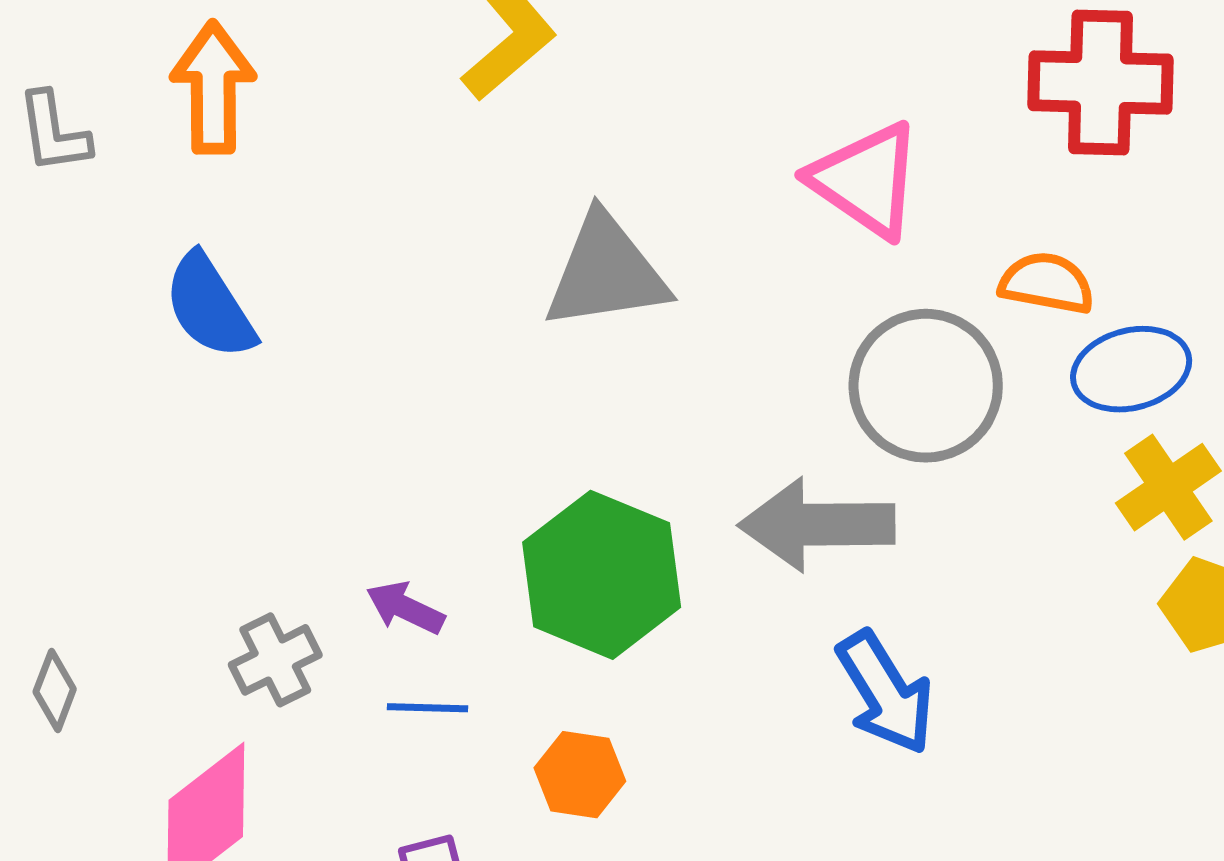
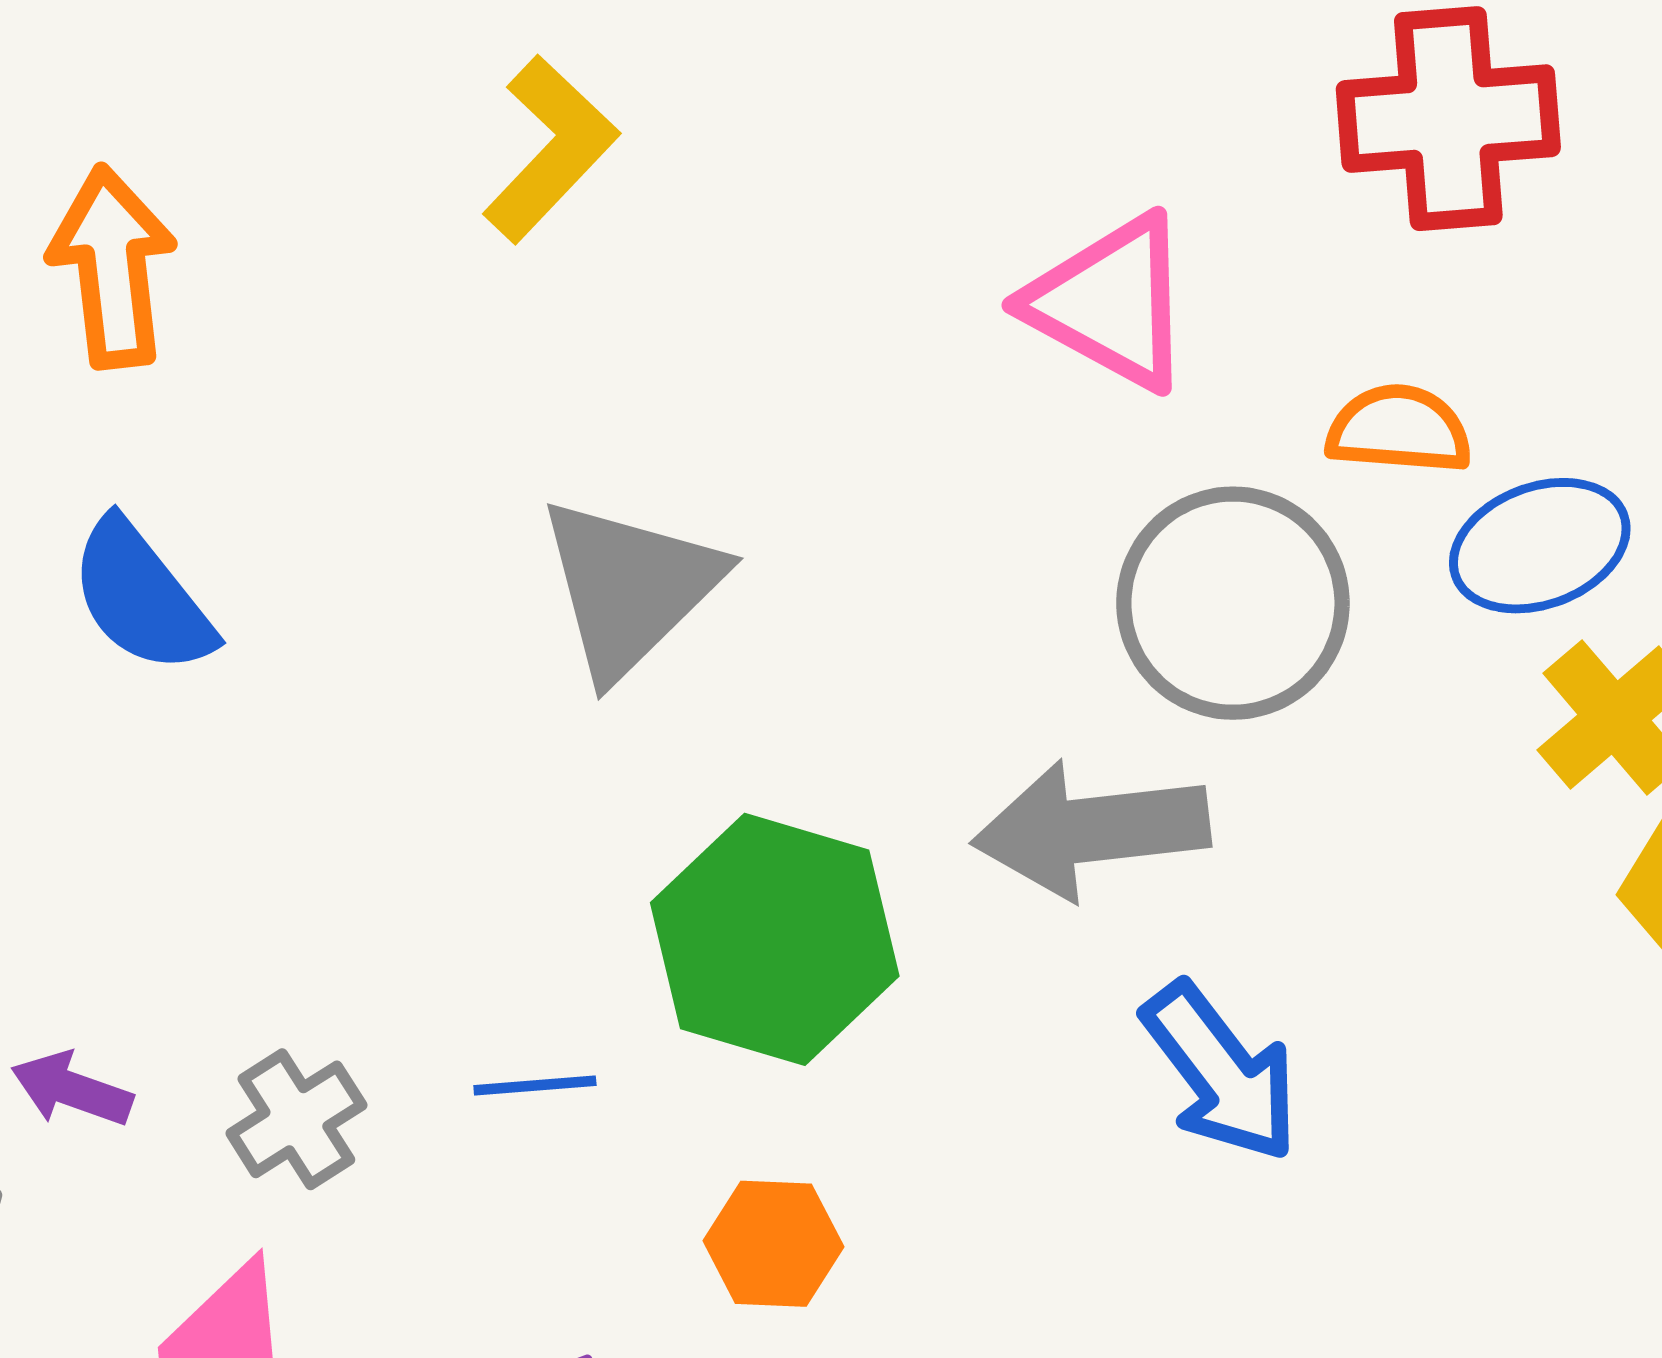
gray triangle: (606, 272) -> (630, 587), moved, turned -30
purple arrow: (405, 608) -> (72, 1089), moved
blue line: (427, 708) -> (535, 1085), moved

